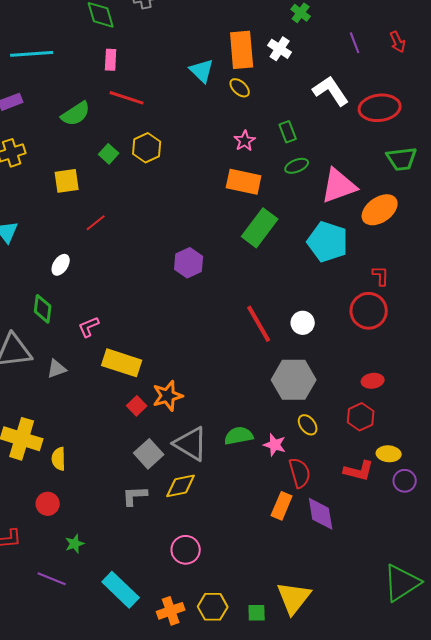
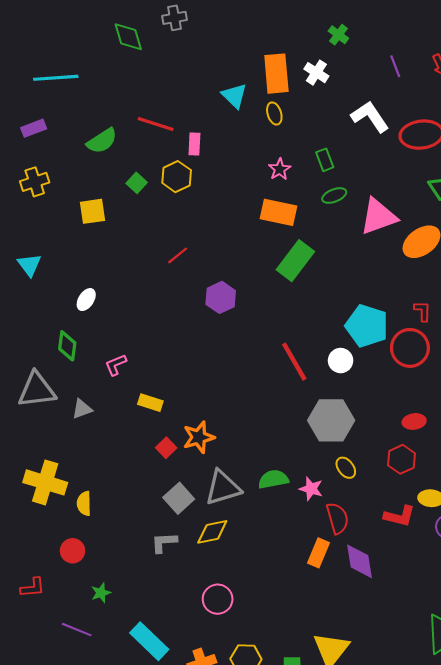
pink rectangle: (111, 60) -> (194, 144), moved
yellow ellipse: (240, 88) -> (274, 114), turned 30
red line: (96, 223) -> (178, 255), moved
cyan pentagon: (328, 242) -> (367, 326), moved
yellow rectangle: (122, 363) -> (150, 403), size x0.6
gray triangle: (191, 444) -> (223, 488), turned -48

